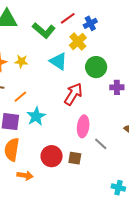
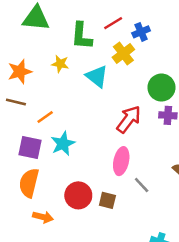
green L-shape: (44, 30) -> (82, 36), turned 50
yellow star: (21, 61) -> (60, 64), moved
green circle: (96, 67) -> (161, 88), moved
red arrow: (73, 94) -> (129, 119), moved

